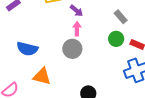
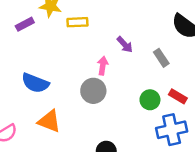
purple arrow: (77, 11) -> (125, 45), moved
green circle: (116, 39) -> (150, 100), moved

